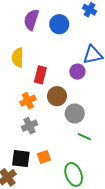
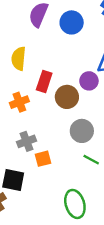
brown circle: (57, 96) -> (67, 97), moved
orange cross: (28, 101) -> (19, 102), moved
orange square: (44, 157) -> (43, 159), moved

